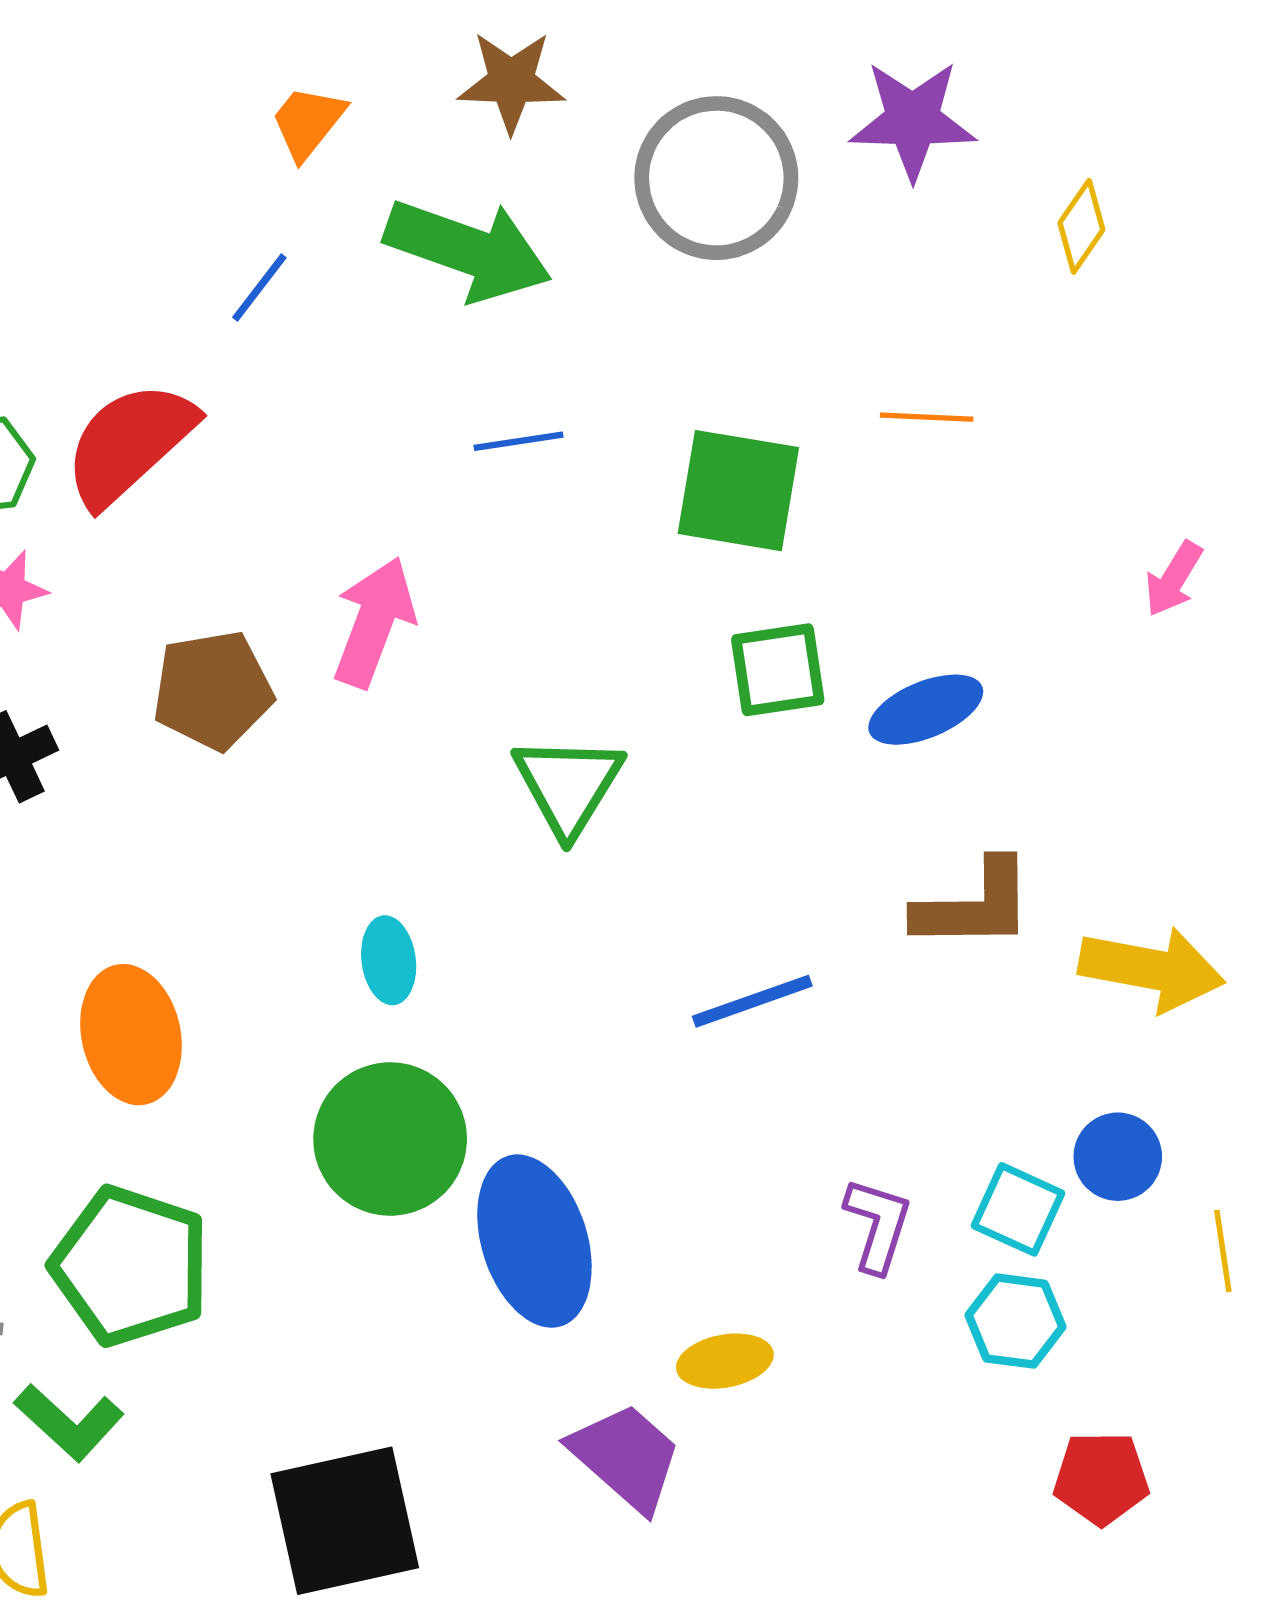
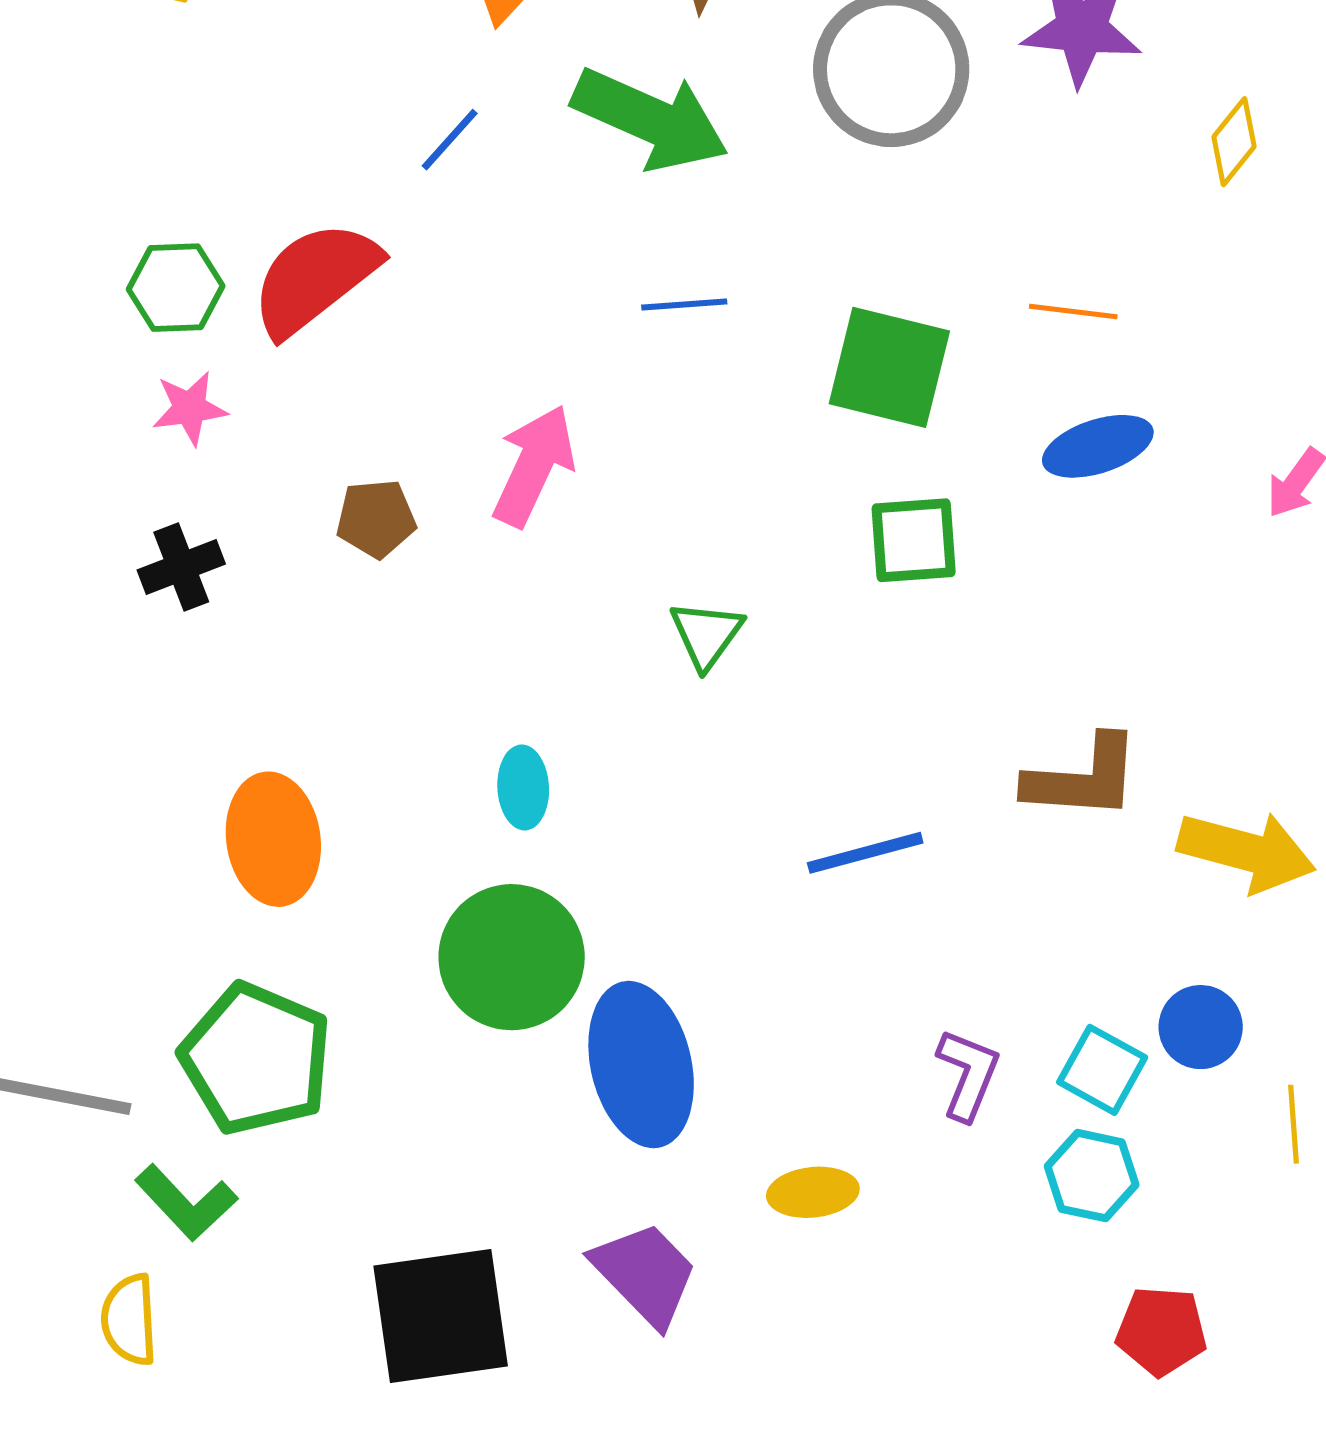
brown pentagon: (213, 690) -> (376, 518), size x0.7
blue ellipse: (926, 710) -> (1098, 446), moved
green triangle: (568, 785) -> (706, 634), size x0.7
purple trapezoid: (626, 1457) -> (645, 1274), moved

